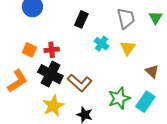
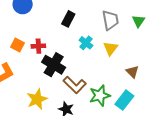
black cross: (50, 74) -> (54, 65), moved
brown L-shape: (80, 83) -> (75, 85), moved

